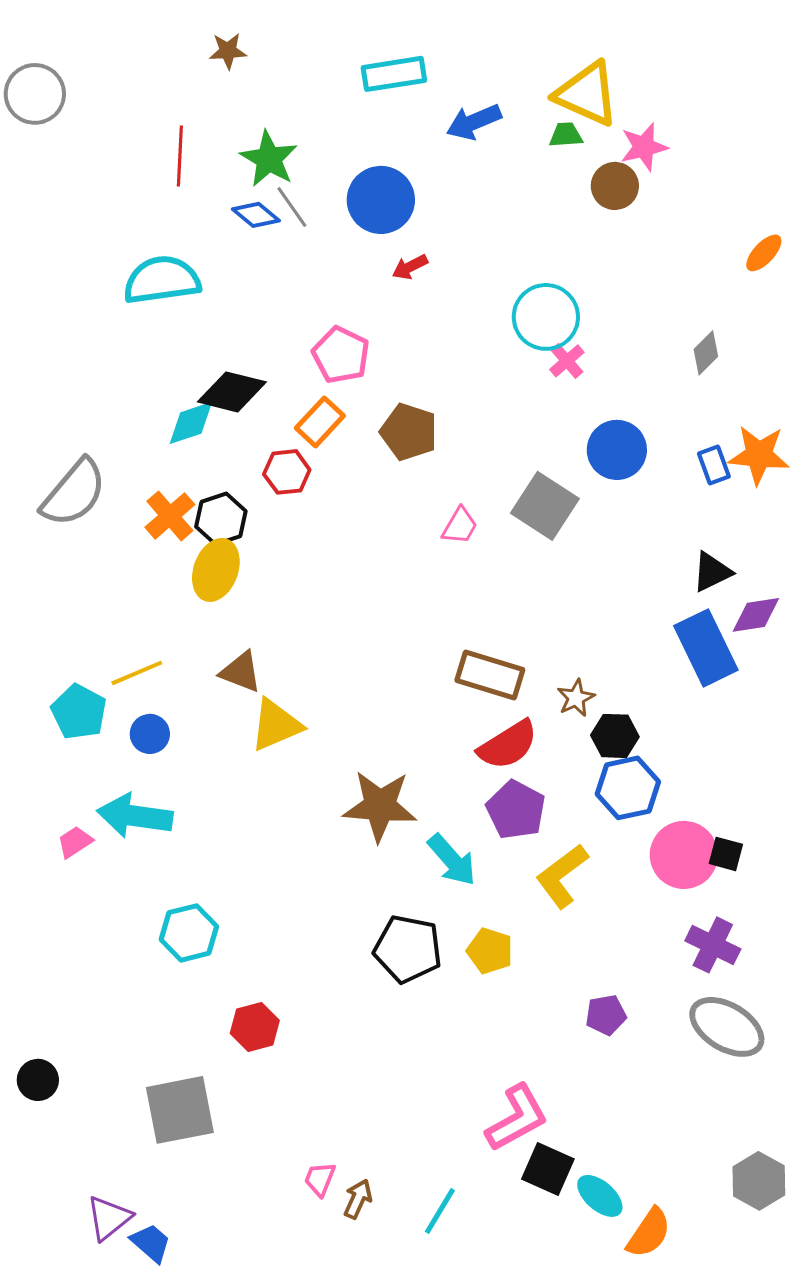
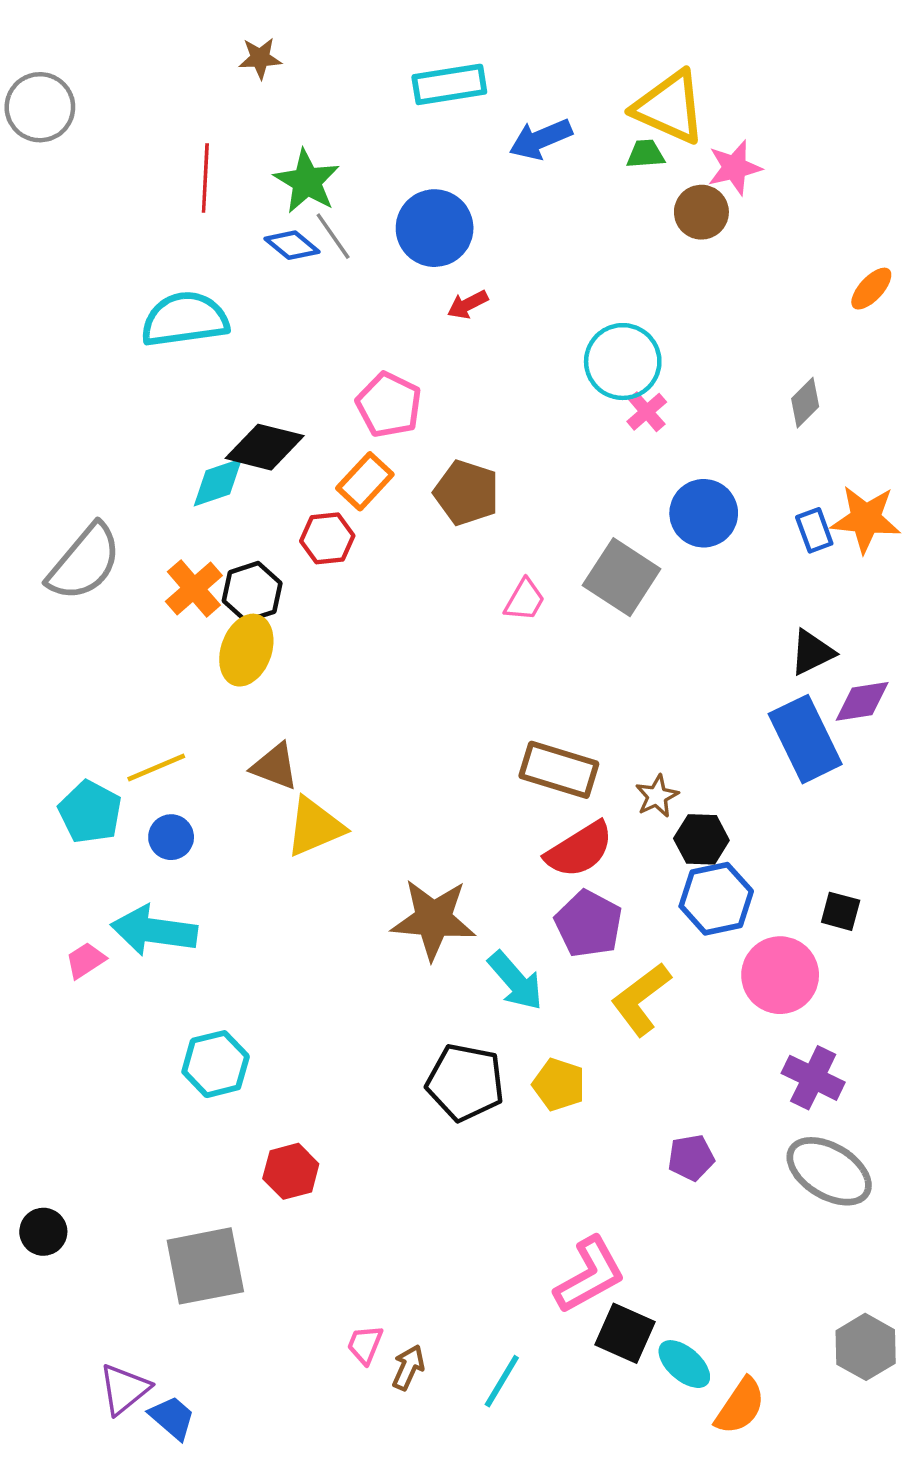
black square: (726, 854) -> (841, 911), moved

